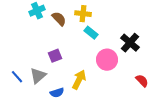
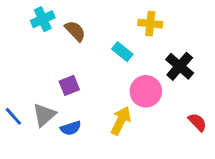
yellow cross: (83, 14) -> (150, 24), moved
yellow arrow: (79, 80) -> (121, 121), moved
blue semicircle: (57, 93) -> (71, 128), moved

